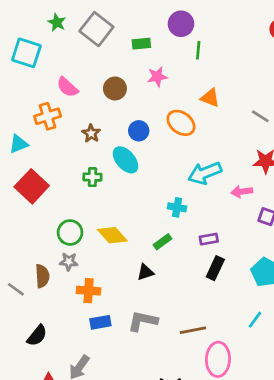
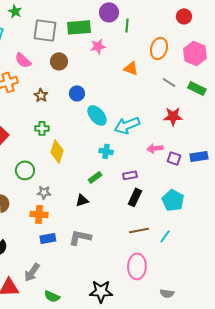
gray square: (96, 29) -> (45, 30), moved, turned -30
green rectangle: (141, 44) -> (79, 27), size x1.6
green line: (198, 50) -> (127, 25), moved
pink star: (157, 77) -> (98, 46), moved
orange ellipse: (181, 123) -> (159, 48), moved, turned 70
cyan ellipse: (126, 160) -> (97, 115), moved
pink arrow: (242, 192) -> (155, 148), moved
yellow diamond: (112, 235) -> (57, 151), moved, turned 60
gray star: (69, 262) -> (44, 192), moved
brown line: (193, 330) -> (139, 230), moved

